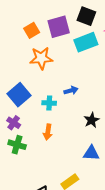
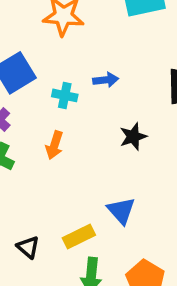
blue triangle: (91, 153) -> (121, 211), moved, turned 36

